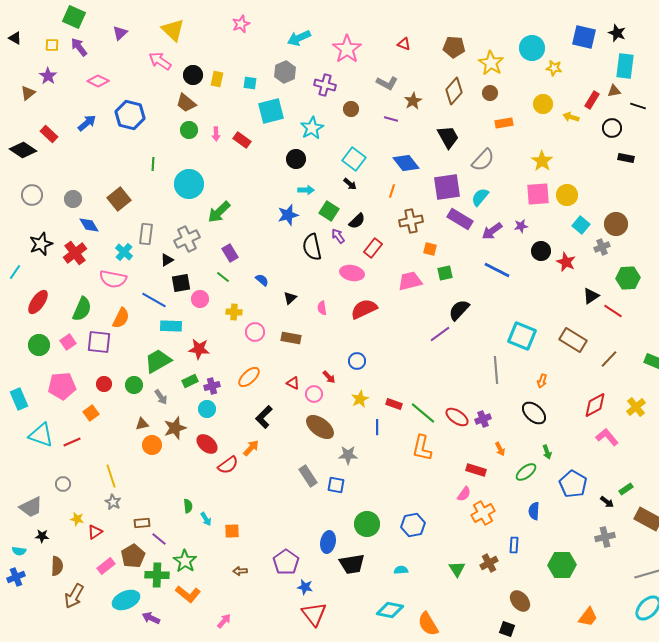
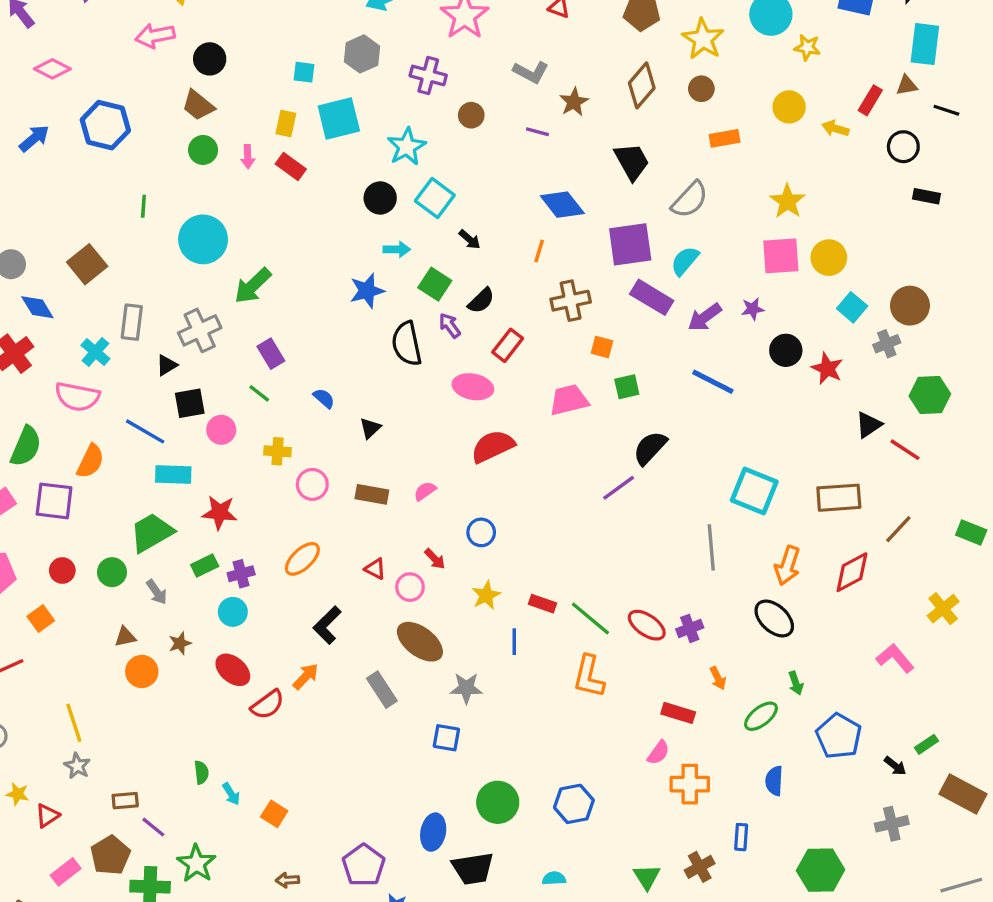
pink arrow: (160, 61) -> (155, 36), turned -45
yellow rectangle: (217, 79) -> (286, 123), moved
cyan square: (354, 159) -> (435, 198), moved
pink semicircle: (322, 308) -> (425, 491), moved, turned 64
brown rectangle: (573, 340) -> (839, 498), turned -36
orange arrow: (542, 381) -> (787, 566), size x1.6
red diamond: (595, 405) -> (852, 572), moved
brown star: (175, 428) -> (180, 643), size x0.6
gray rectangle: (308, 476) -> (382, 690), moved
orange cross: (483, 513) -> (690, 784), turned 30
orange square: (232, 531) -> (274, 814), turned 35

